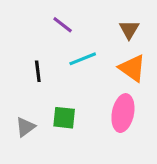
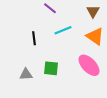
pink ellipse: (123, 113) -> (89, 65), turned -55
gray triangle: (25, 127) -> (26, 74), turned 32

